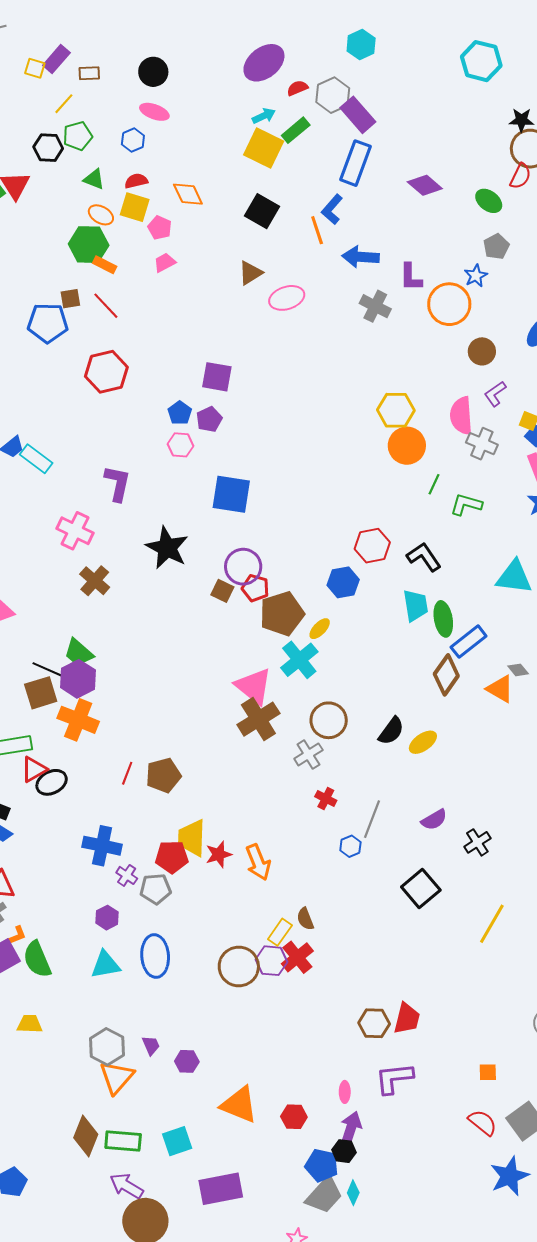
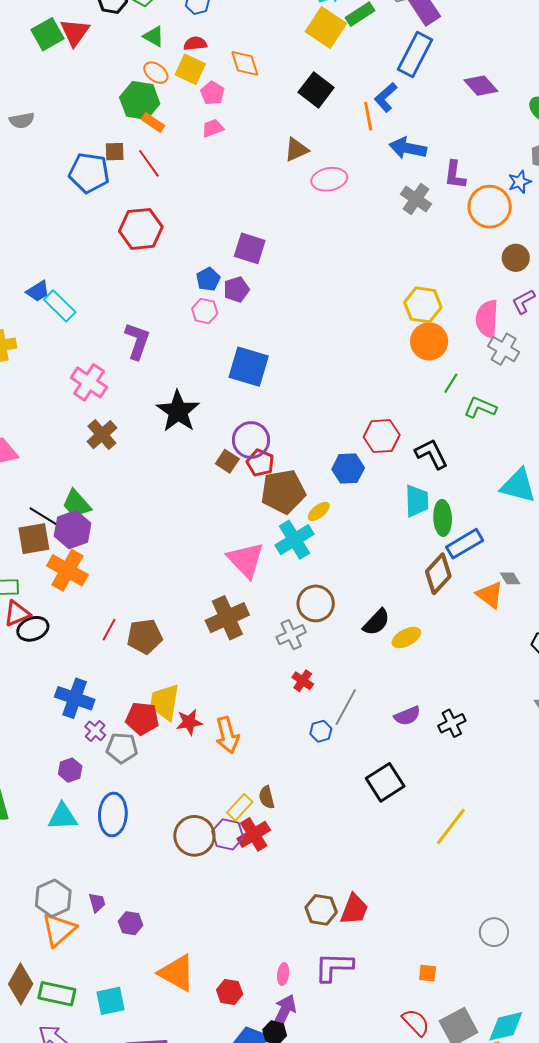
brown cross: (258, 719) -> (227, 618), moved
black cross: (477, 842) -> (452, 723), moved

